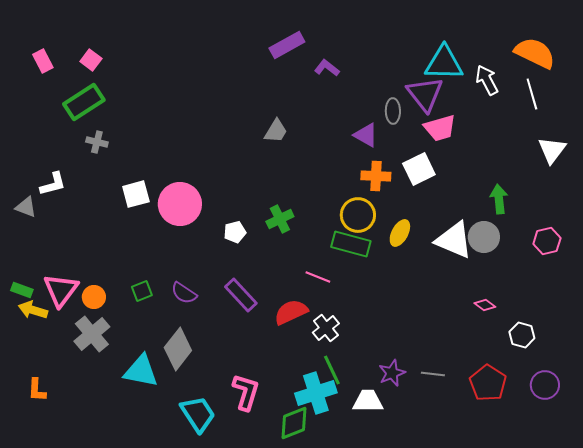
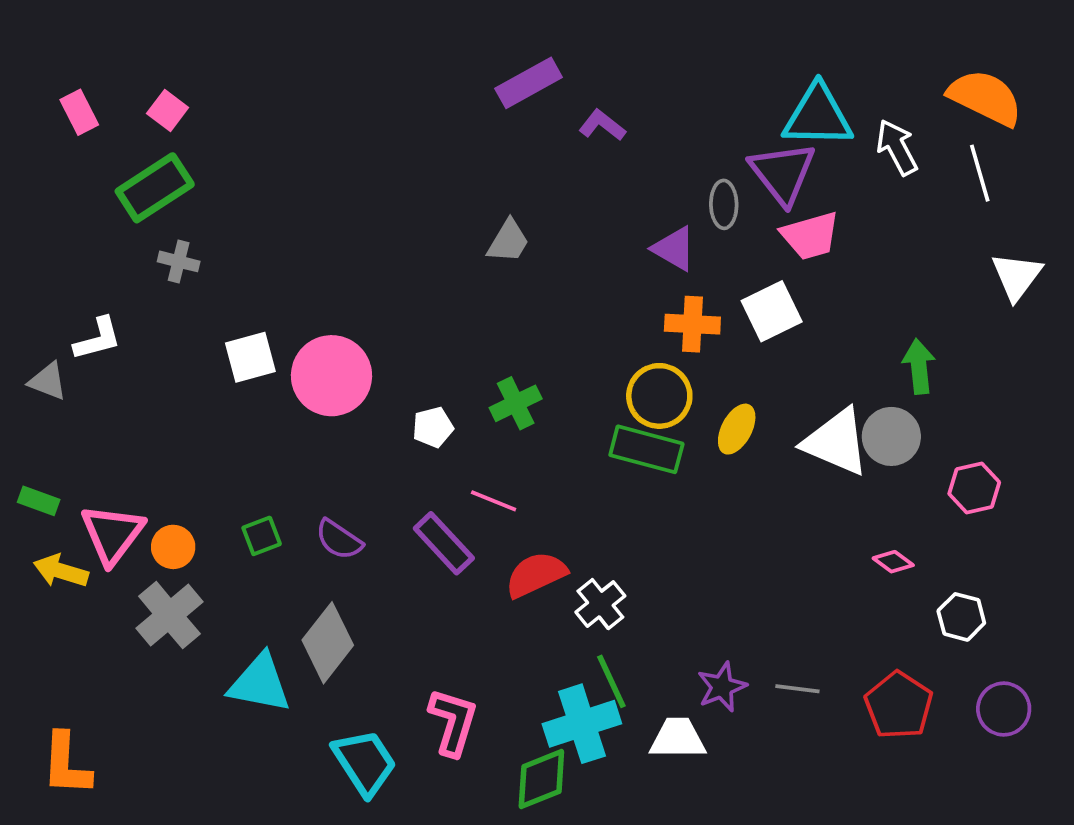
pink hexagon: (547, 241) -> (974, 488), moved
pink line: (318, 277) -> (494, 501), moved
green rectangle: (22, 290) -> (39, 501), moved
orange L-shape: (37, 390) -> (66, 764), moved, size x1.5

